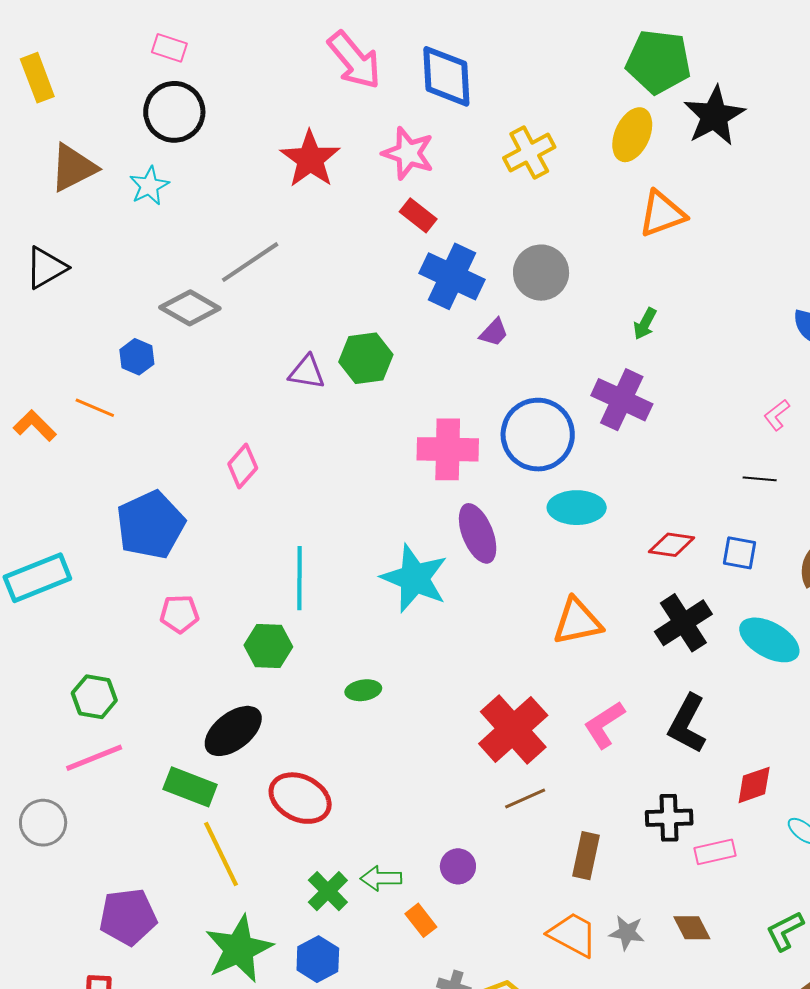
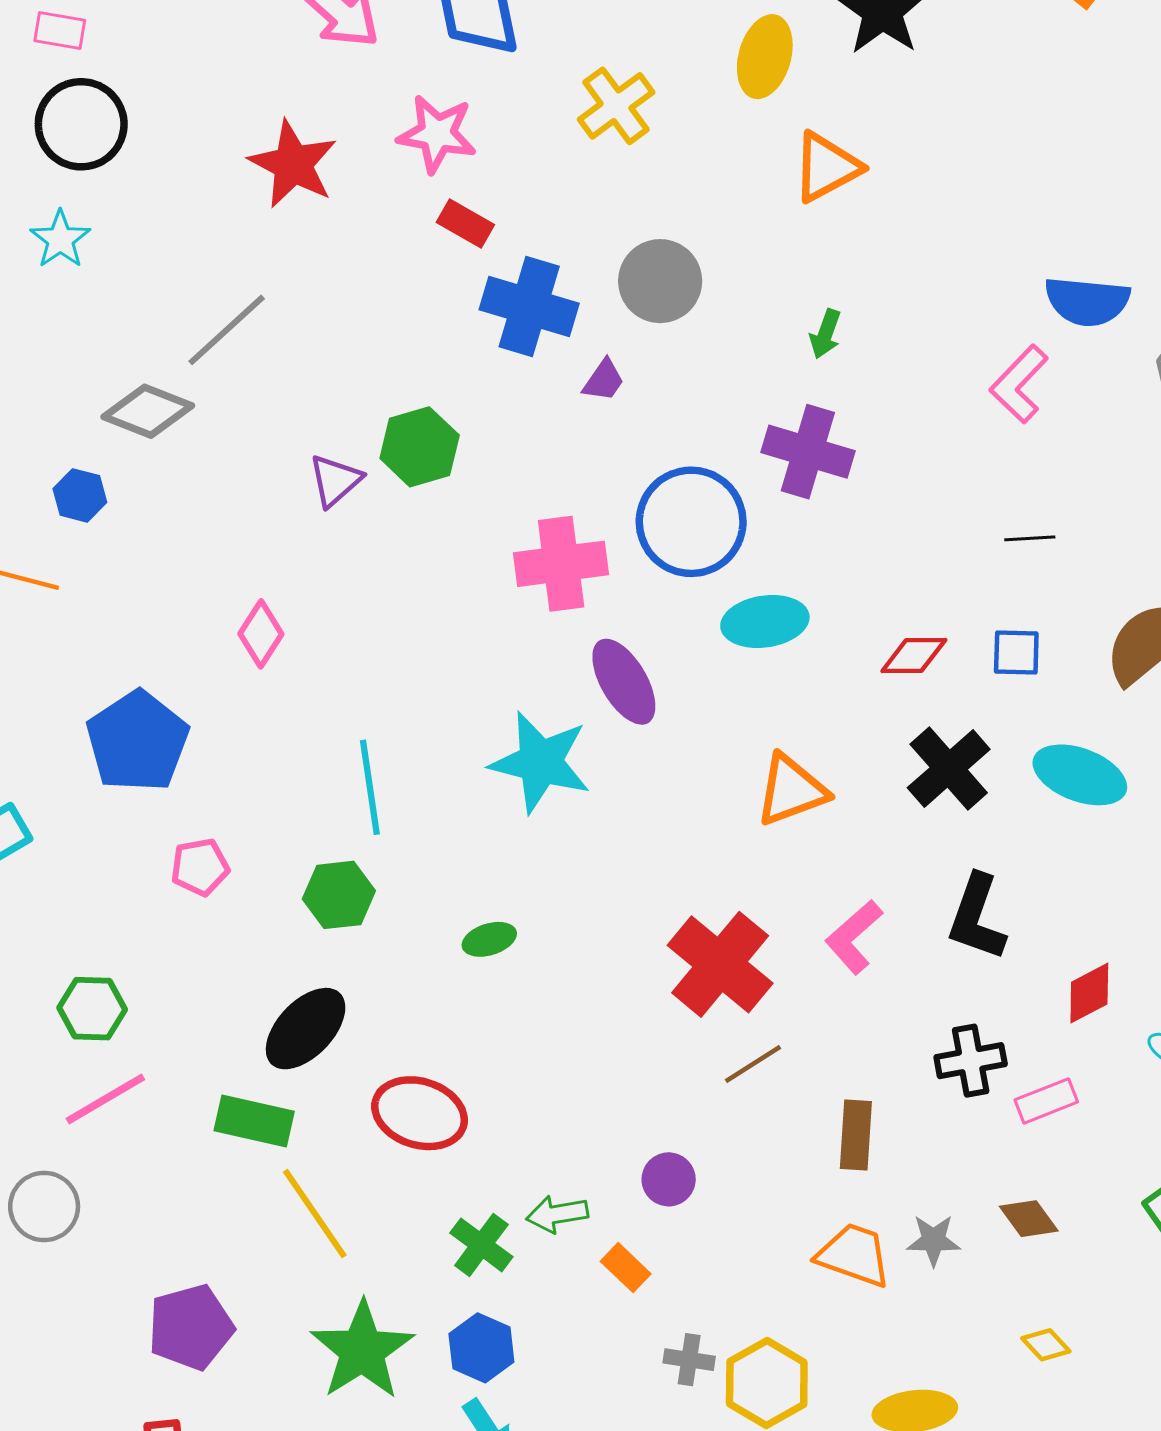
purple triangle: (307, 372) -> (335, 481), turned -42
pink L-shape: (777, 415) -> (1019, 384), moved, size x1.6

